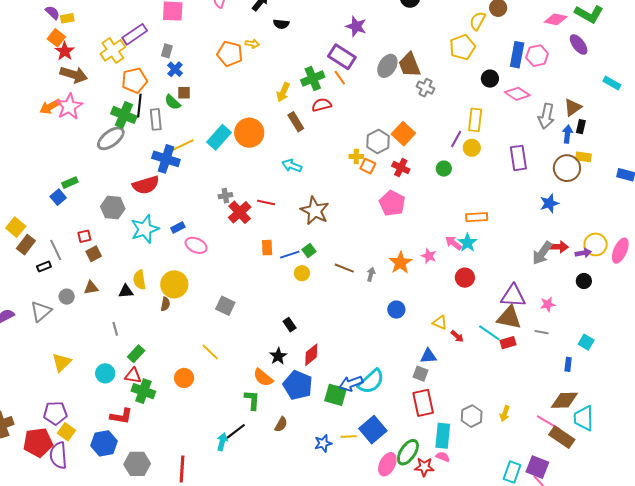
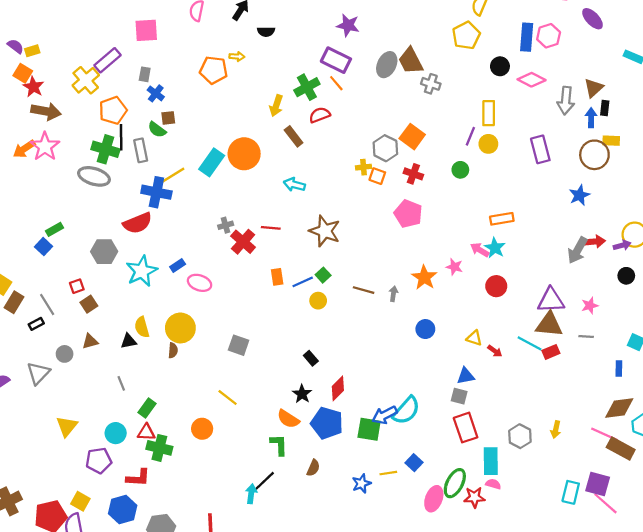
gray ellipse: (111, 138) -> (94, 176), turned 60
purple pentagon: (55, 413) -> (99, 461), moved
blue square: (373, 430) -> (414, 463), size x0.6

